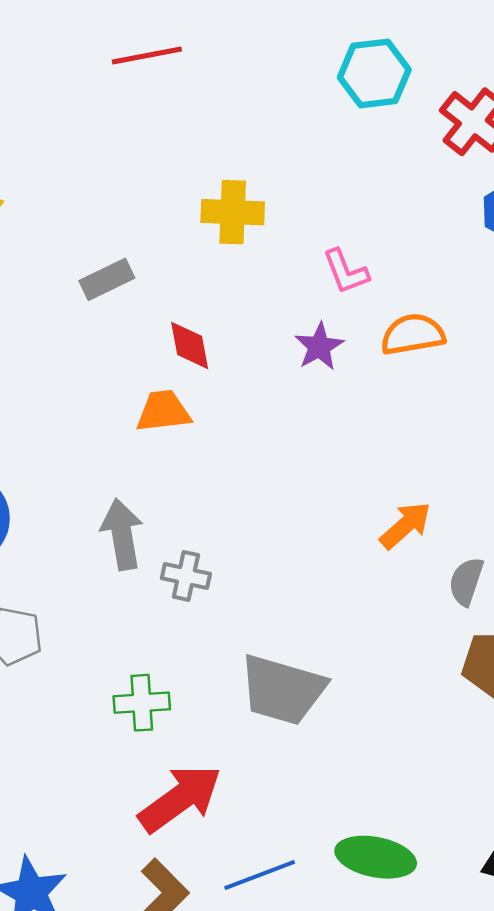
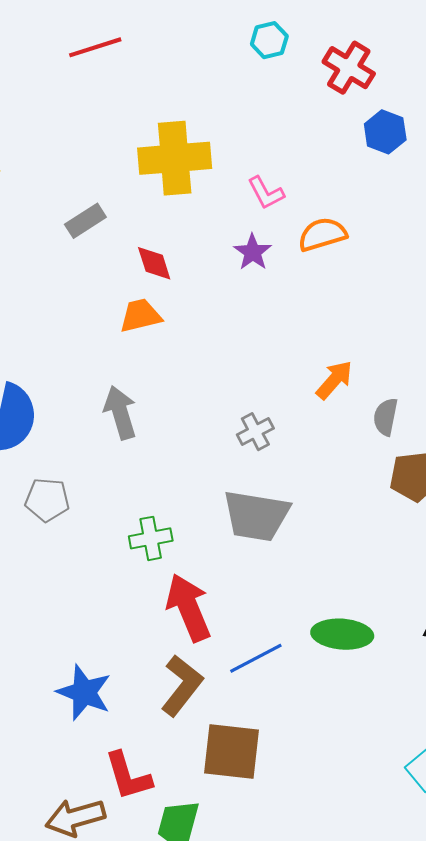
cyan hexagon: (374, 73) -> (269, 40), size x0.7
yellow cross: (233, 212) -> (175, 158), size x1.5
gray cross: (186, 576) -> (255, 432), moved, turned -33
red arrow: (180, 799) -> (189, 608), turned -70

